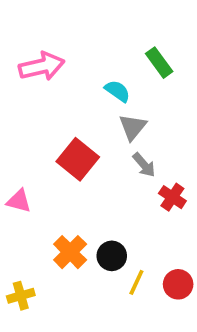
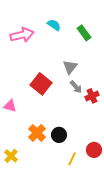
cyan semicircle: (117, 91) -> (54, 25), moved
red cross: (172, 197) -> (92, 96), moved, turned 32
yellow line: (136, 282) -> (72, 159), moved
yellow cross: (21, 296) -> (11, 156), turned -32

